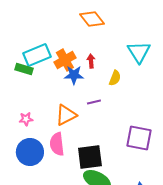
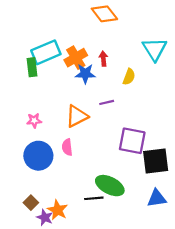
green rectangle: (24, 69) -> (32, 67), turned 66
purple square: (139, 138) -> (132, 141), moved
pink semicircle: (57, 144) -> (67, 147), size x0.7
black square: (90, 157) -> (156, 161), moved

